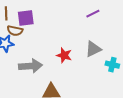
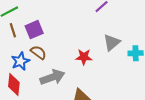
brown semicircle: (15, 31) -> (38, 52), moved, turned -140

